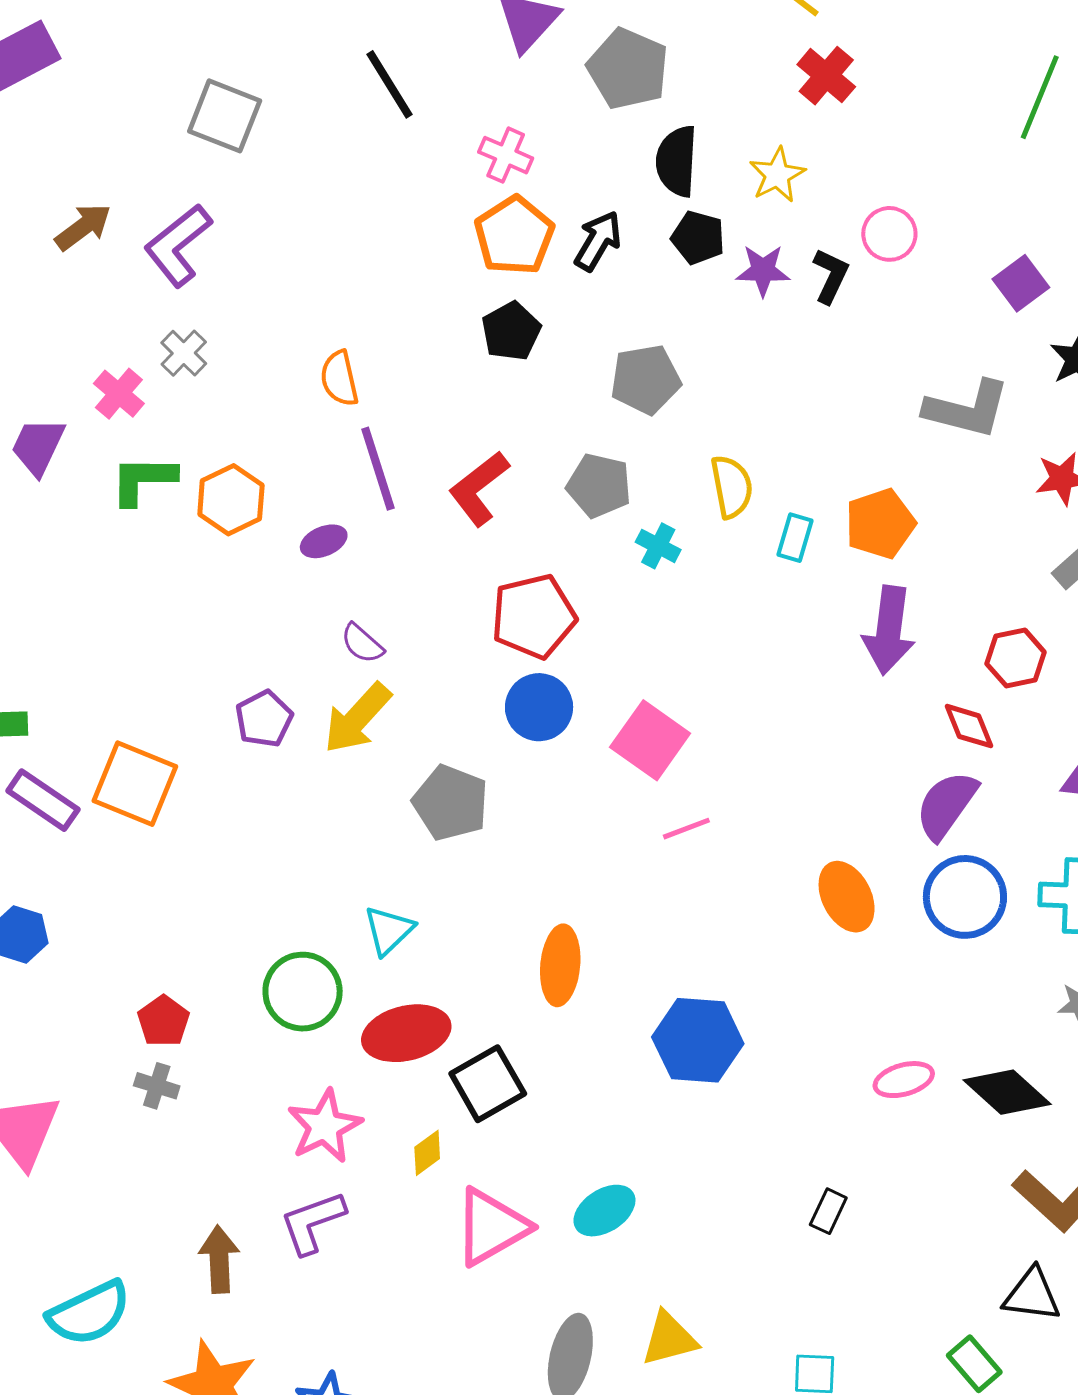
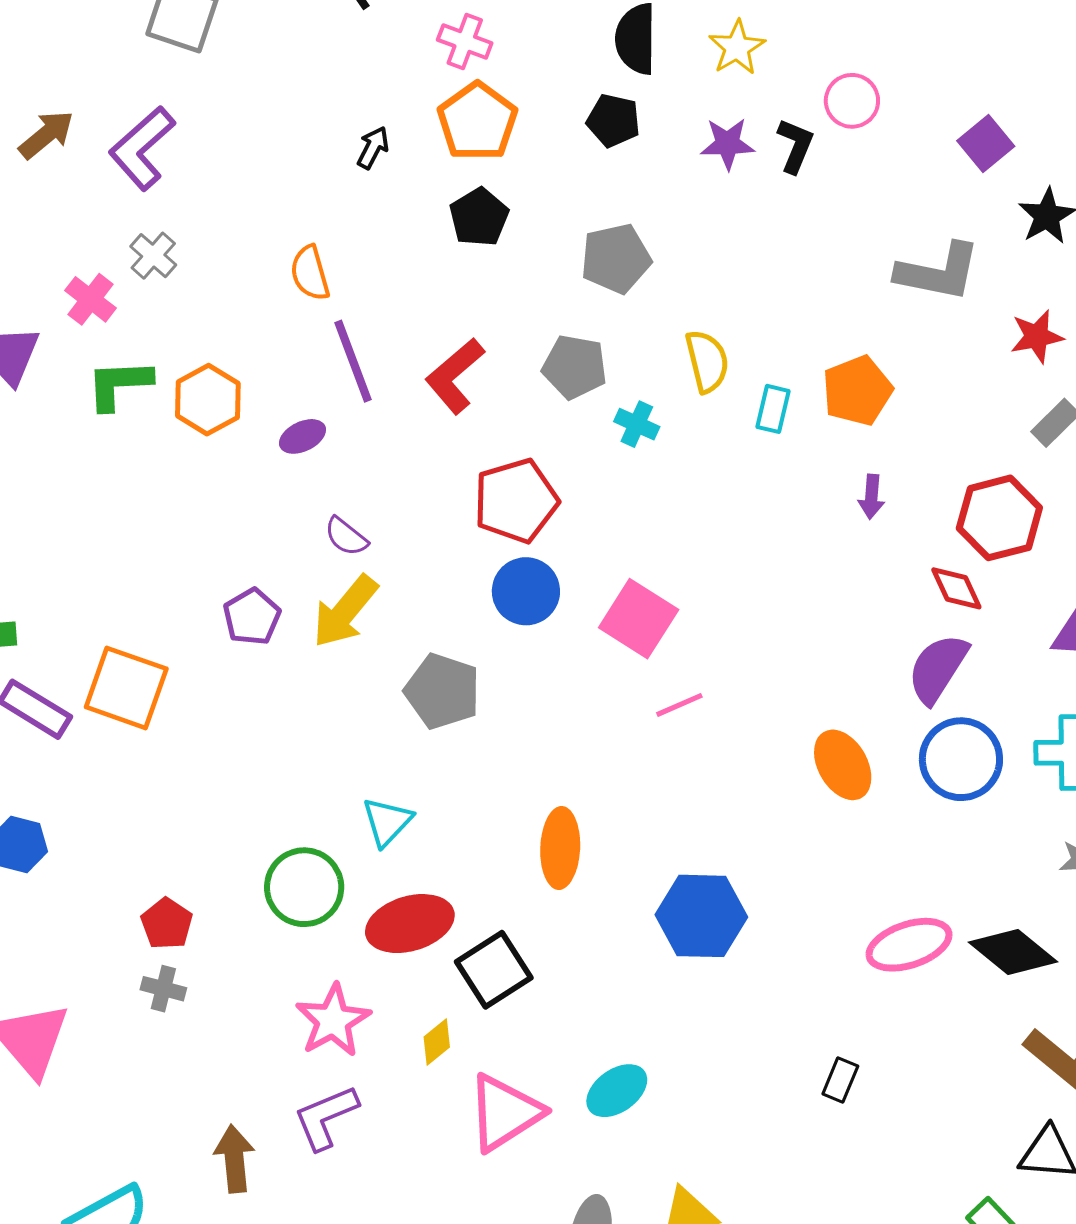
black pentagon: (698, 238) -> (613, 121), moved
black arrow: (598, 241) -> (373, 148), moved, size x0.7
purple arrow: (889, 630) -> (871, 497), size x0.5
red hexagon: (1016, 658) -> (999, 518), size x1.4
pink ellipse: (904, 1080) -> (909, 945), size x1.4

